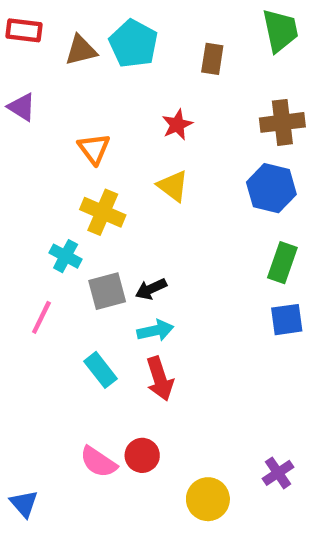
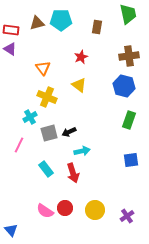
red rectangle: (24, 30) -> (11, 30), moved
cyan pentagon: (133, 44) -> (61, 20), turned -30
cyan cross: (66, 256) -> (30, 117), turned 32
blue square: (287, 320) -> (131, 160), moved
cyan arrow: (155, 331) -> (82, 151), moved
yellow circle: (208, 499) -> (95, 210), moved

